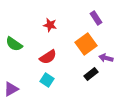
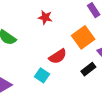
red semicircle: (48, 57) -> (58, 56), moved

